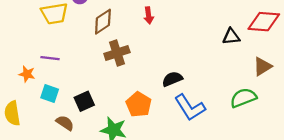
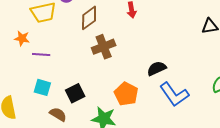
orange star: (27, 74) -> (22, 38), moved

